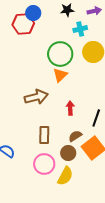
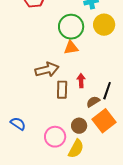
orange triangle: (60, 75) -> (71, 48), turned 35
brown rectangle: (44, 135) -> (62, 90), moved
brown semicircle: (75, 136) -> (93, 102), moved

